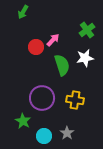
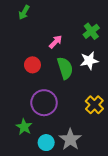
red circle: (36, 47) -> (32, 65), moved
yellow cross: (75, 100) -> (94, 105), moved, turned 36
gray star: (67, 133) -> (70, 139), size x1.5

